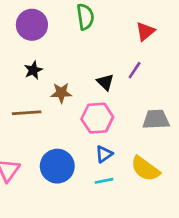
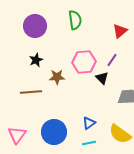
black triangle: (105, 82) -> (102, 78), moved
pink hexagon: (97, 118) -> (84, 62), moved

